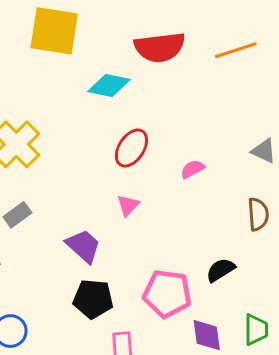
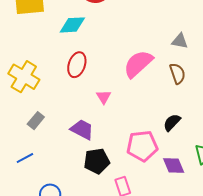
red ellipse: (131, 148) -> (77, 65), moved
pink semicircle: (193, 169) -> (138, 64), size x2.0
brown semicircle: (258, 214) -> (177, 74), moved

